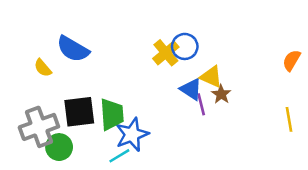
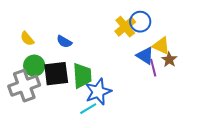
blue semicircle: (73, 49) -> (64, 42), moved, size x0.6
green circle: (59, 147) -> (34, 66), moved

